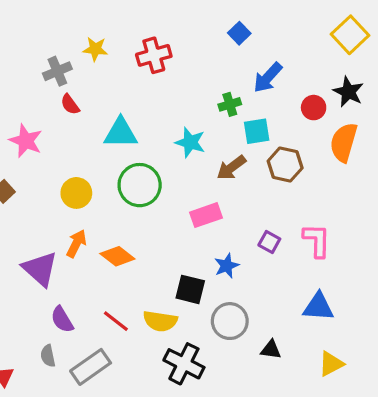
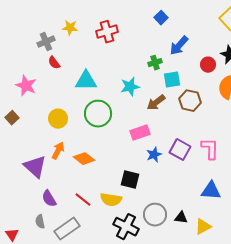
cyan star: (190, 142) -> (130, 87), turned -30
purple square: (269, 242) -> (180, 150), size x1.5
blue star: (227, 266) -> (154, 155), moved
gray circle: (230, 321) -> (155, 215), moved
yellow triangle: (331, 364) -> (203, 227), moved

